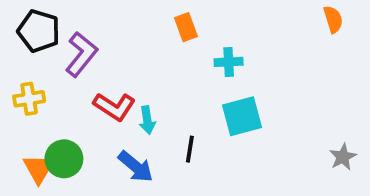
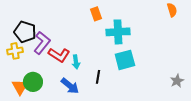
black pentagon: (39, 31) -> (25, 32), moved
purple L-shape: (81, 54) -> (42, 43), moved
cyan cross: (229, 62) -> (118, 32), size x1.6

